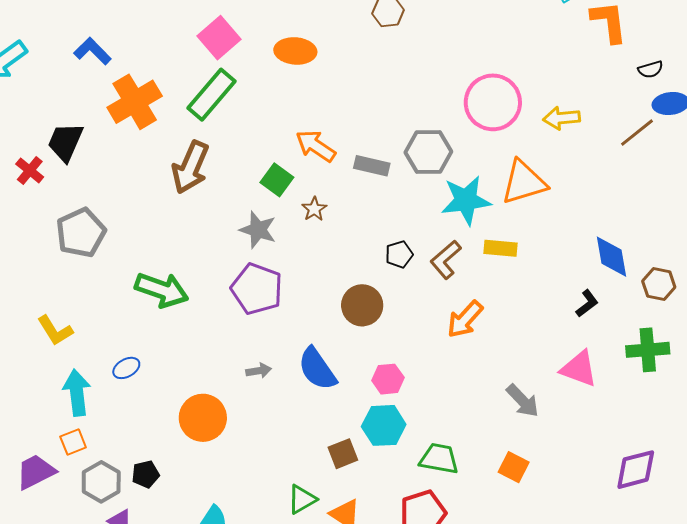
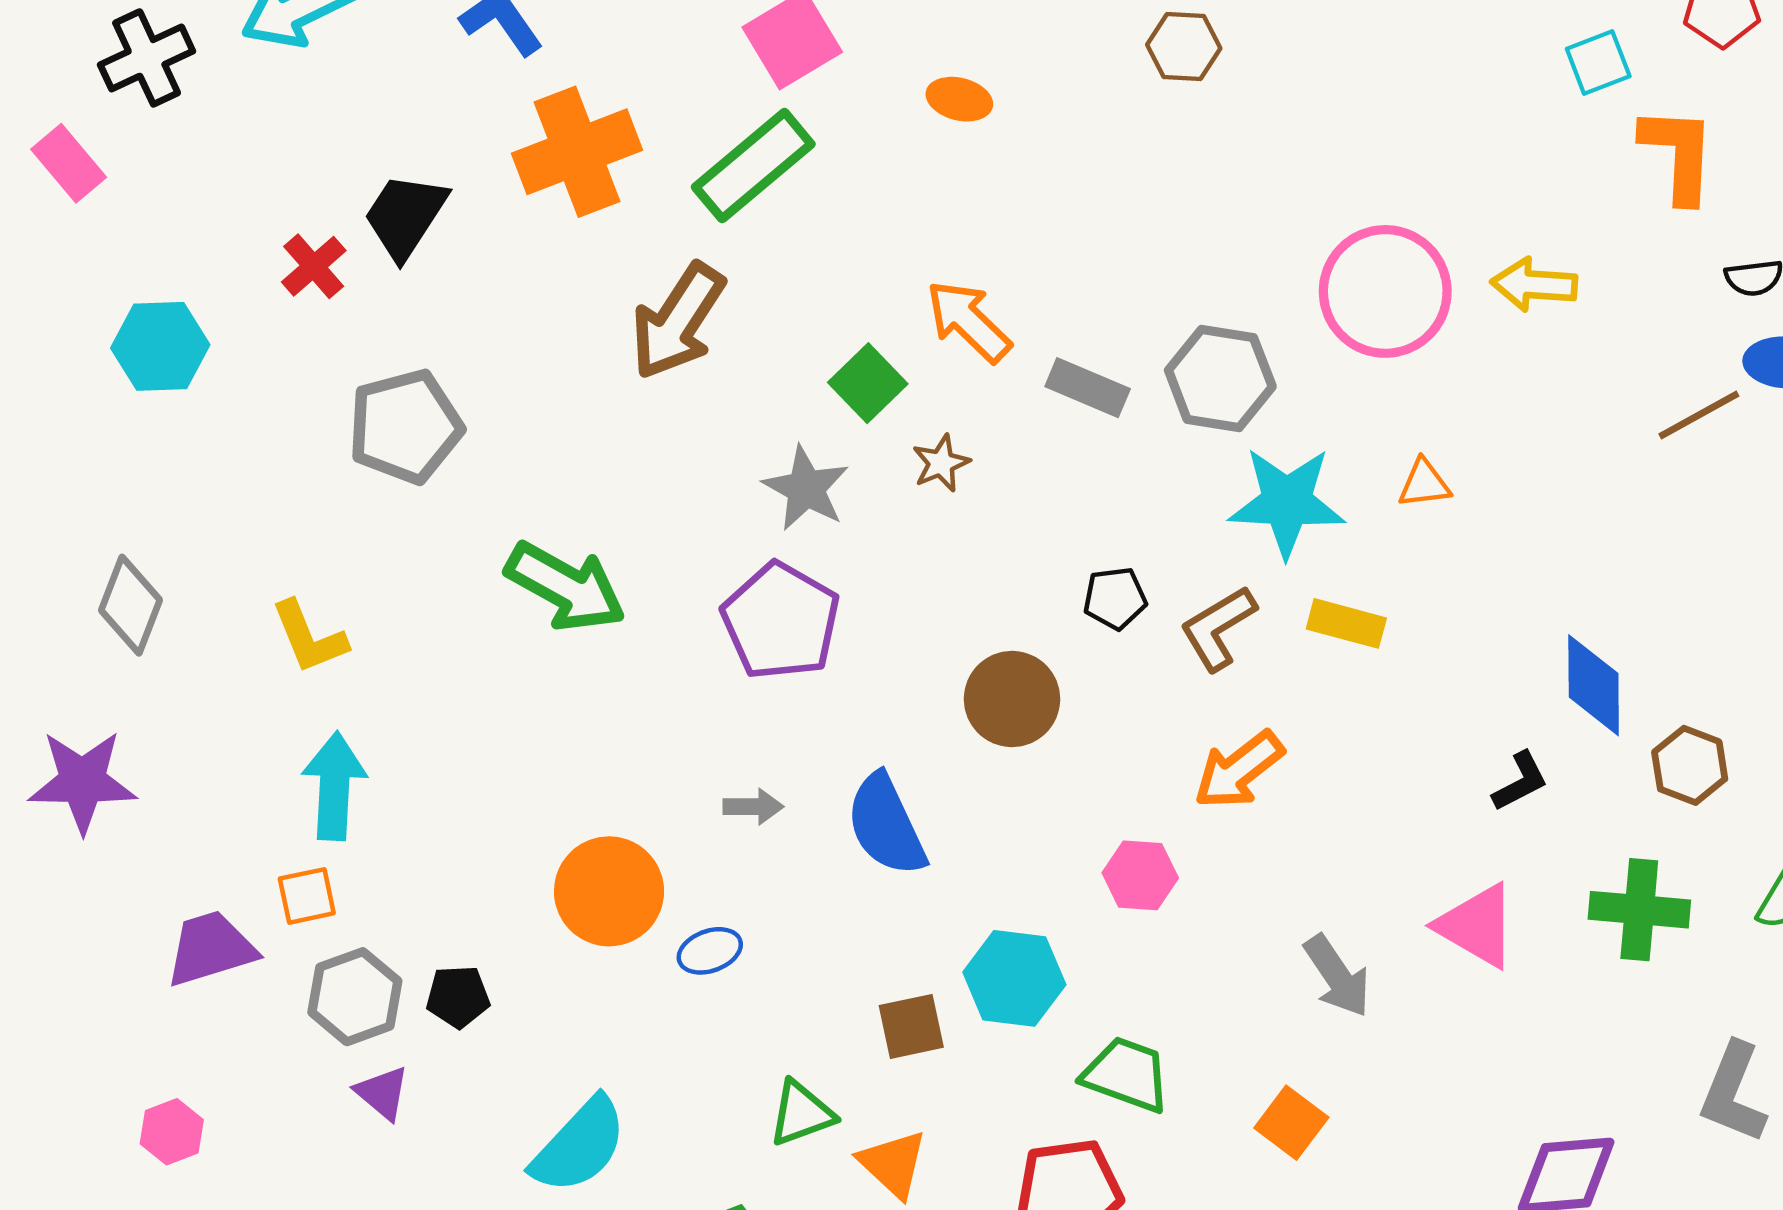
orange ellipse: (295, 51) -> (959, 99), size x0.7
yellow arrow: (561, 118) -> (1534, 285), moved
orange triangle: (524, 182) -> (1424, 484), size x0.5
blue ellipse: (126, 368) -> (710, 951), moved
pink hexagon: (388, 379) -> (1140, 875), moved

